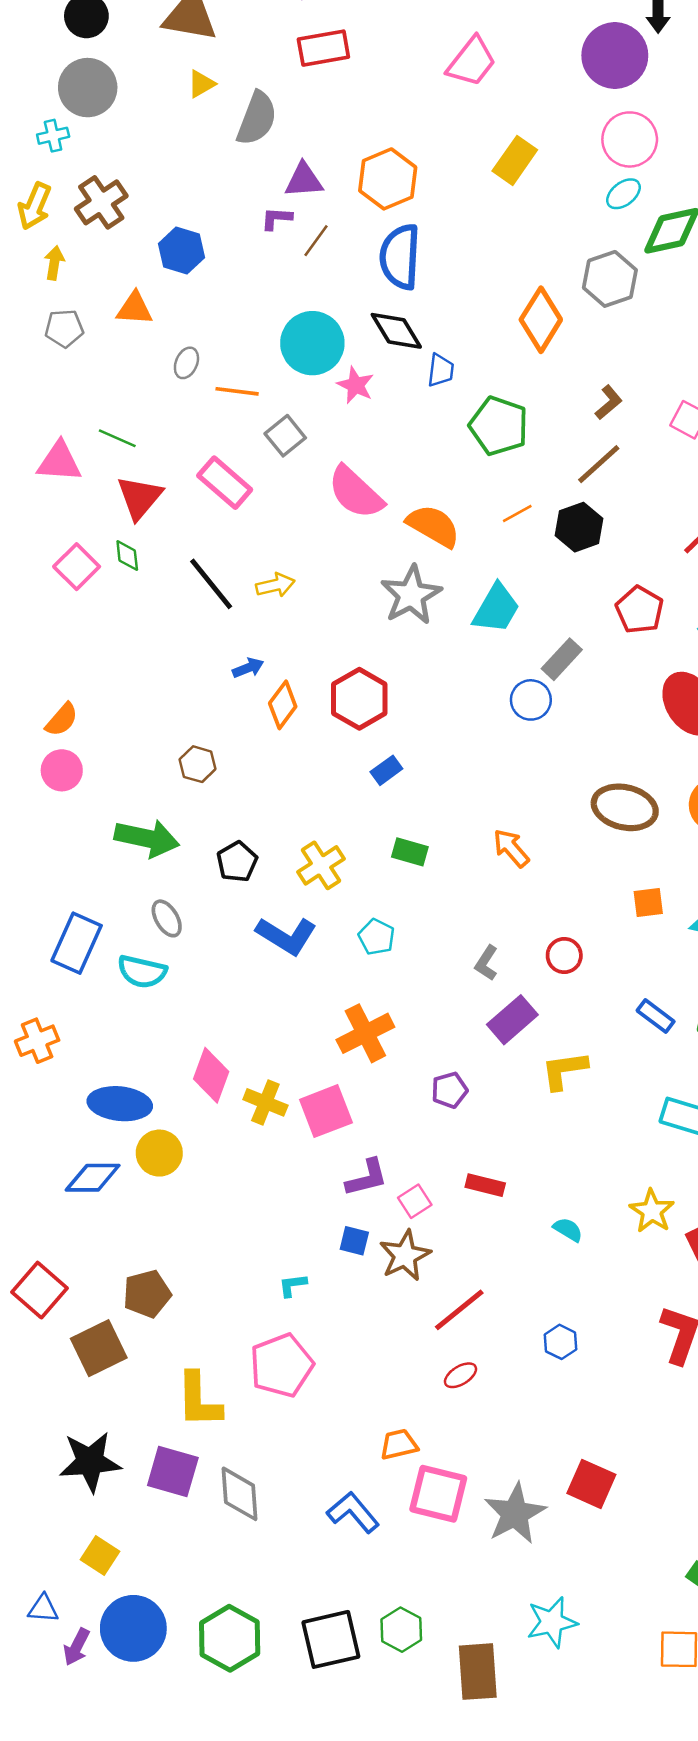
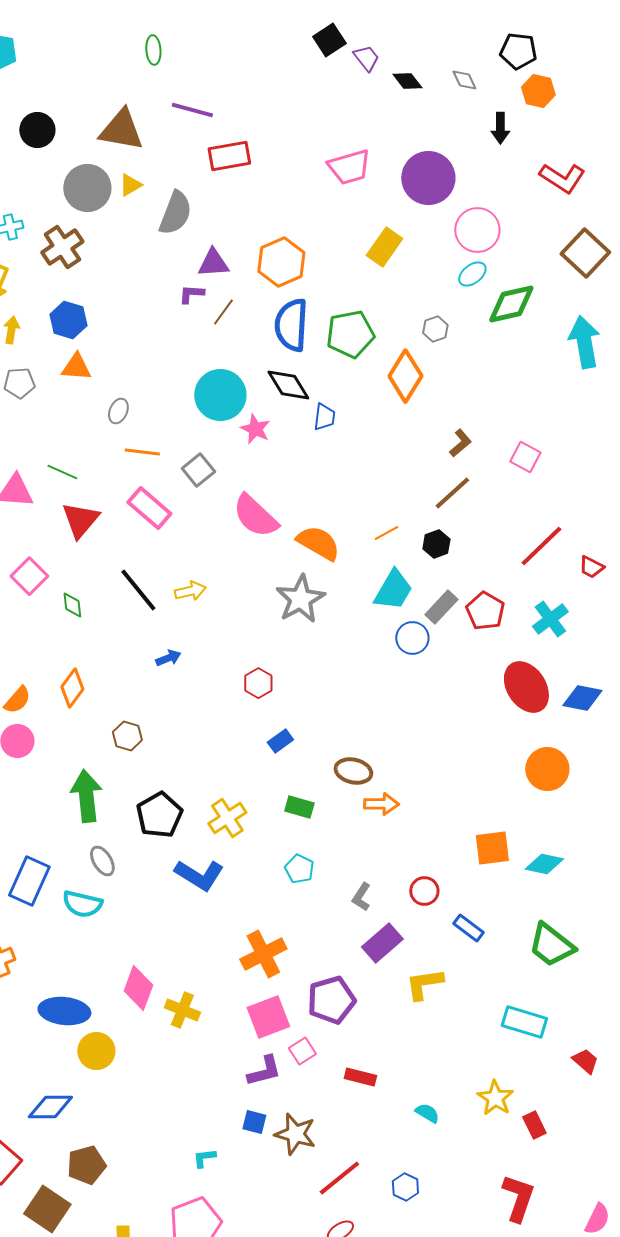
purple circle: (615, 55) -> (428, 178), moved
pink trapezoid: (472, 62) -> (349, 167), turned 36
gray circle: (88, 88) -> (87, 188), moved
brown cross: (101, 202) -> (62, 247), moved
blue hexagon: (181, 251) -> (68, 320), moved
gray hexagon: (610, 279) -> (435, 329), moved, size x0.6
orange line: (237, 391) -> (142, 452), moved
green pentagon: (499, 426) -> (350, 334), moved, turned -30
black hexagon: (579, 527) -> (436, 544), size x0.7
green diamond: (127, 555) -> (72, 605), moved
cyan trapezoid: (496, 609) -> (393, 590), moved
gray rectangle: (562, 659) -> (441, 607), moved
red hexagon: (359, 699) -> (258, 683), size x0.6
blue circle: (531, 700) -> (412, 638), moved
orange diamond: (283, 705) -> (72, 688), moved
brown ellipse: (625, 807) -> (353, 771), moved, size x0.7
green arrow: (147, 838) -> (86, 796), turned -108
orange arrow: (511, 848) -> (381, 804), turned 132
black pentagon: (237, 862) -> (159, 815), size x1.4
orange square: (648, 902) -> (492, 848), size x1.4
cyan pentagon: (377, 937) -> (299, 869), moved
blue rectangle: (656, 1016) -> (468, 928), moved
purple pentagon: (449, 1090) -> (331, 1000), size x1.6
pink square: (326, 1111) -> (268, 1017), moved
blue diamond: (93, 1178) -> (50, 1107), moved
pink square: (415, 1201) -> (302, 1051), moved
brown star: (405, 1256) -> (295, 1134), turned -30
blue hexagon: (561, 1342) -> (405, 1187), moved
brown square: (99, 1348) -> (47, 1209), turned -30

